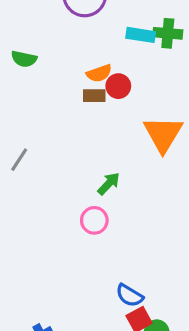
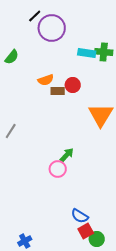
green semicircle: (24, 59) -> (12, 57), moved, turned -63
orange semicircle: (99, 73) -> (46, 80), moved
green arrow: (109, 184) -> (67, 155), moved

